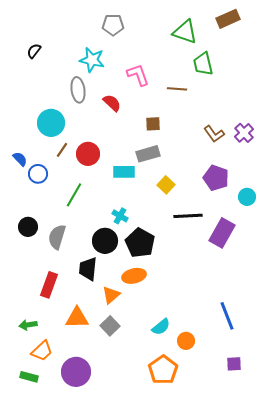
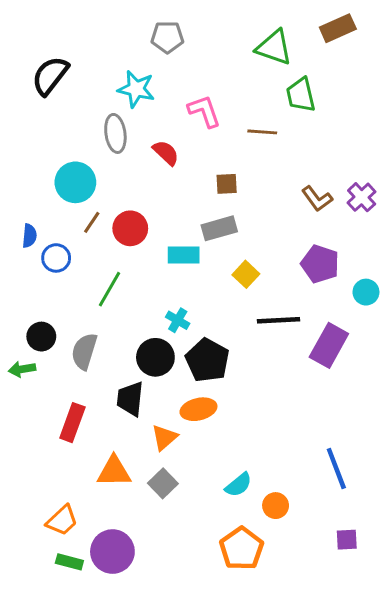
black semicircle: (34, 51) -> (50, 76), size x1.8
blue semicircle: (20, 159) -> (29, 236), turned 49
green arrow: (28, 325) -> (22, 369), moved
green rectangle: (29, 377) -> (69, 562), moved

